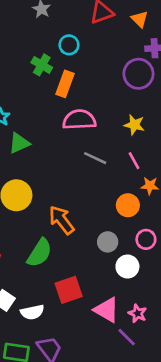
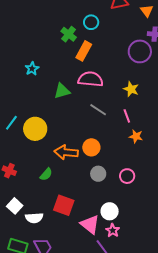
green triangle: (19, 143) -> (62, 91), moved
orange circle: (128, 205) -> (91, 147), moved
orange arrow: (61, 220) -> (66, 152), turned -55
green semicircle: (40, 253) -> (46, 174), size x0.6
white circle: (127, 267) -> (110, 211), moved
red square: (69, 290) -> (64, 205), turned 30

